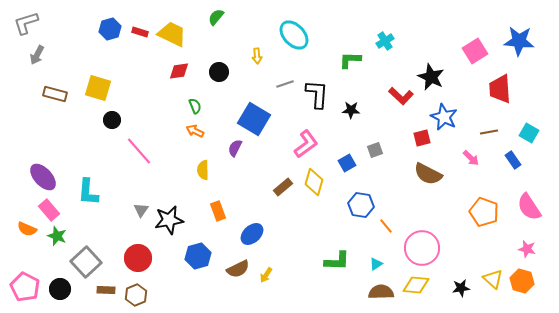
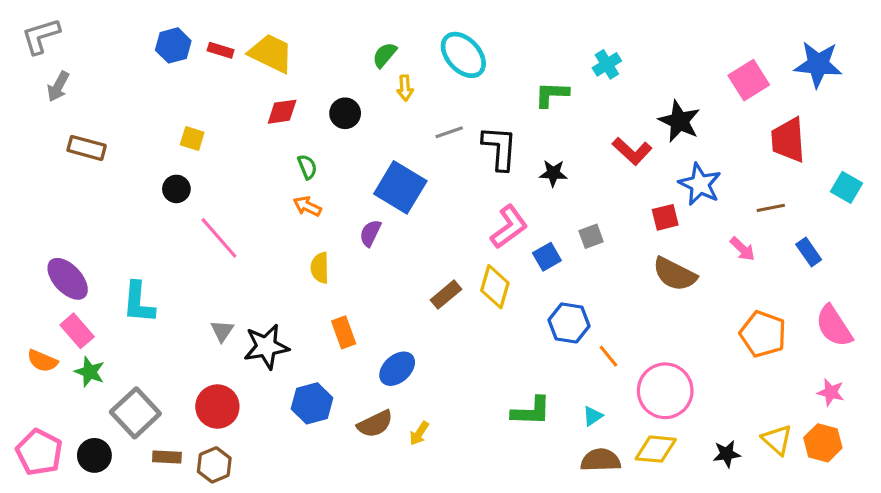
green semicircle: (216, 17) -> (385, 55), moved
yellow square: (98, 88) -> (192, 138), moved, size x0.6
cyan square: (529, 133) -> (847, 187), moved
pink L-shape: (306, 144) -> (509, 227), moved

